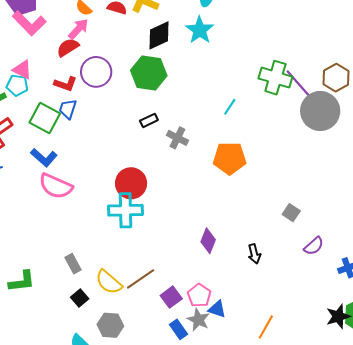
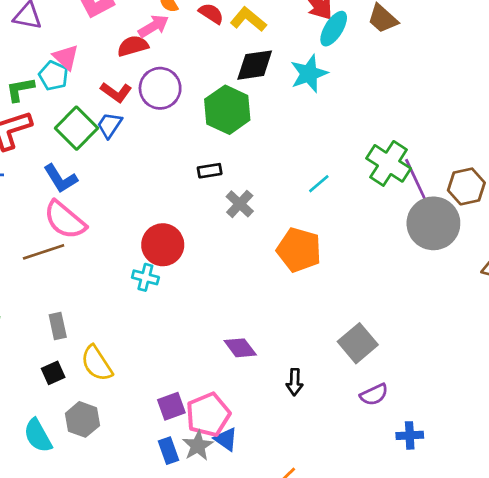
cyan cross: (125, 210) -> (145, 277), size x0.6
gray square: (291, 213) -> (358, 343), size x1.6
purple diamond: (208, 241) -> (240, 348), turned -75
brown line: (141, 279) -> (44, 252), moved
pink pentagon: (199, 295) -> (208, 415), size x1.4

